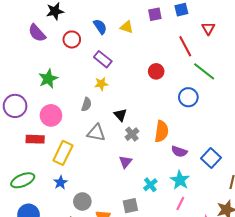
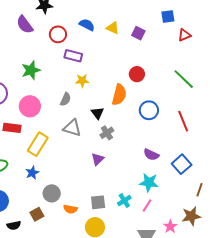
purple square: (155, 14) -> (138, 33), moved, turned 32
blue semicircle: (100, 27) -> (87, 25), turned -35
red triangle: (208, 28) -> (184, 35), moved, turned 32
red line: (185, 46) -> (183, 121), moved
purple rectangle: (103, 59) -> (73, 56), moved, turned -30
blue circle: (188, 97) -> (149, 110), moved
orange semicircle: (161, 131) -> (119, 95), moved
cyan star: (180, 180) -> (149, 183), turned -30
cyan cross: (150, 185) -> (124, 201), moved

